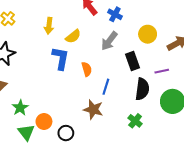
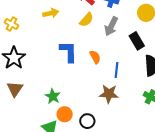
yellow arrow: (49, 26) -> (51, 13), moved, turned -98
yellow semicircle: (73, 36) -> (86, 20), moved
green star: (20, 108) -> (53, 96), moved

